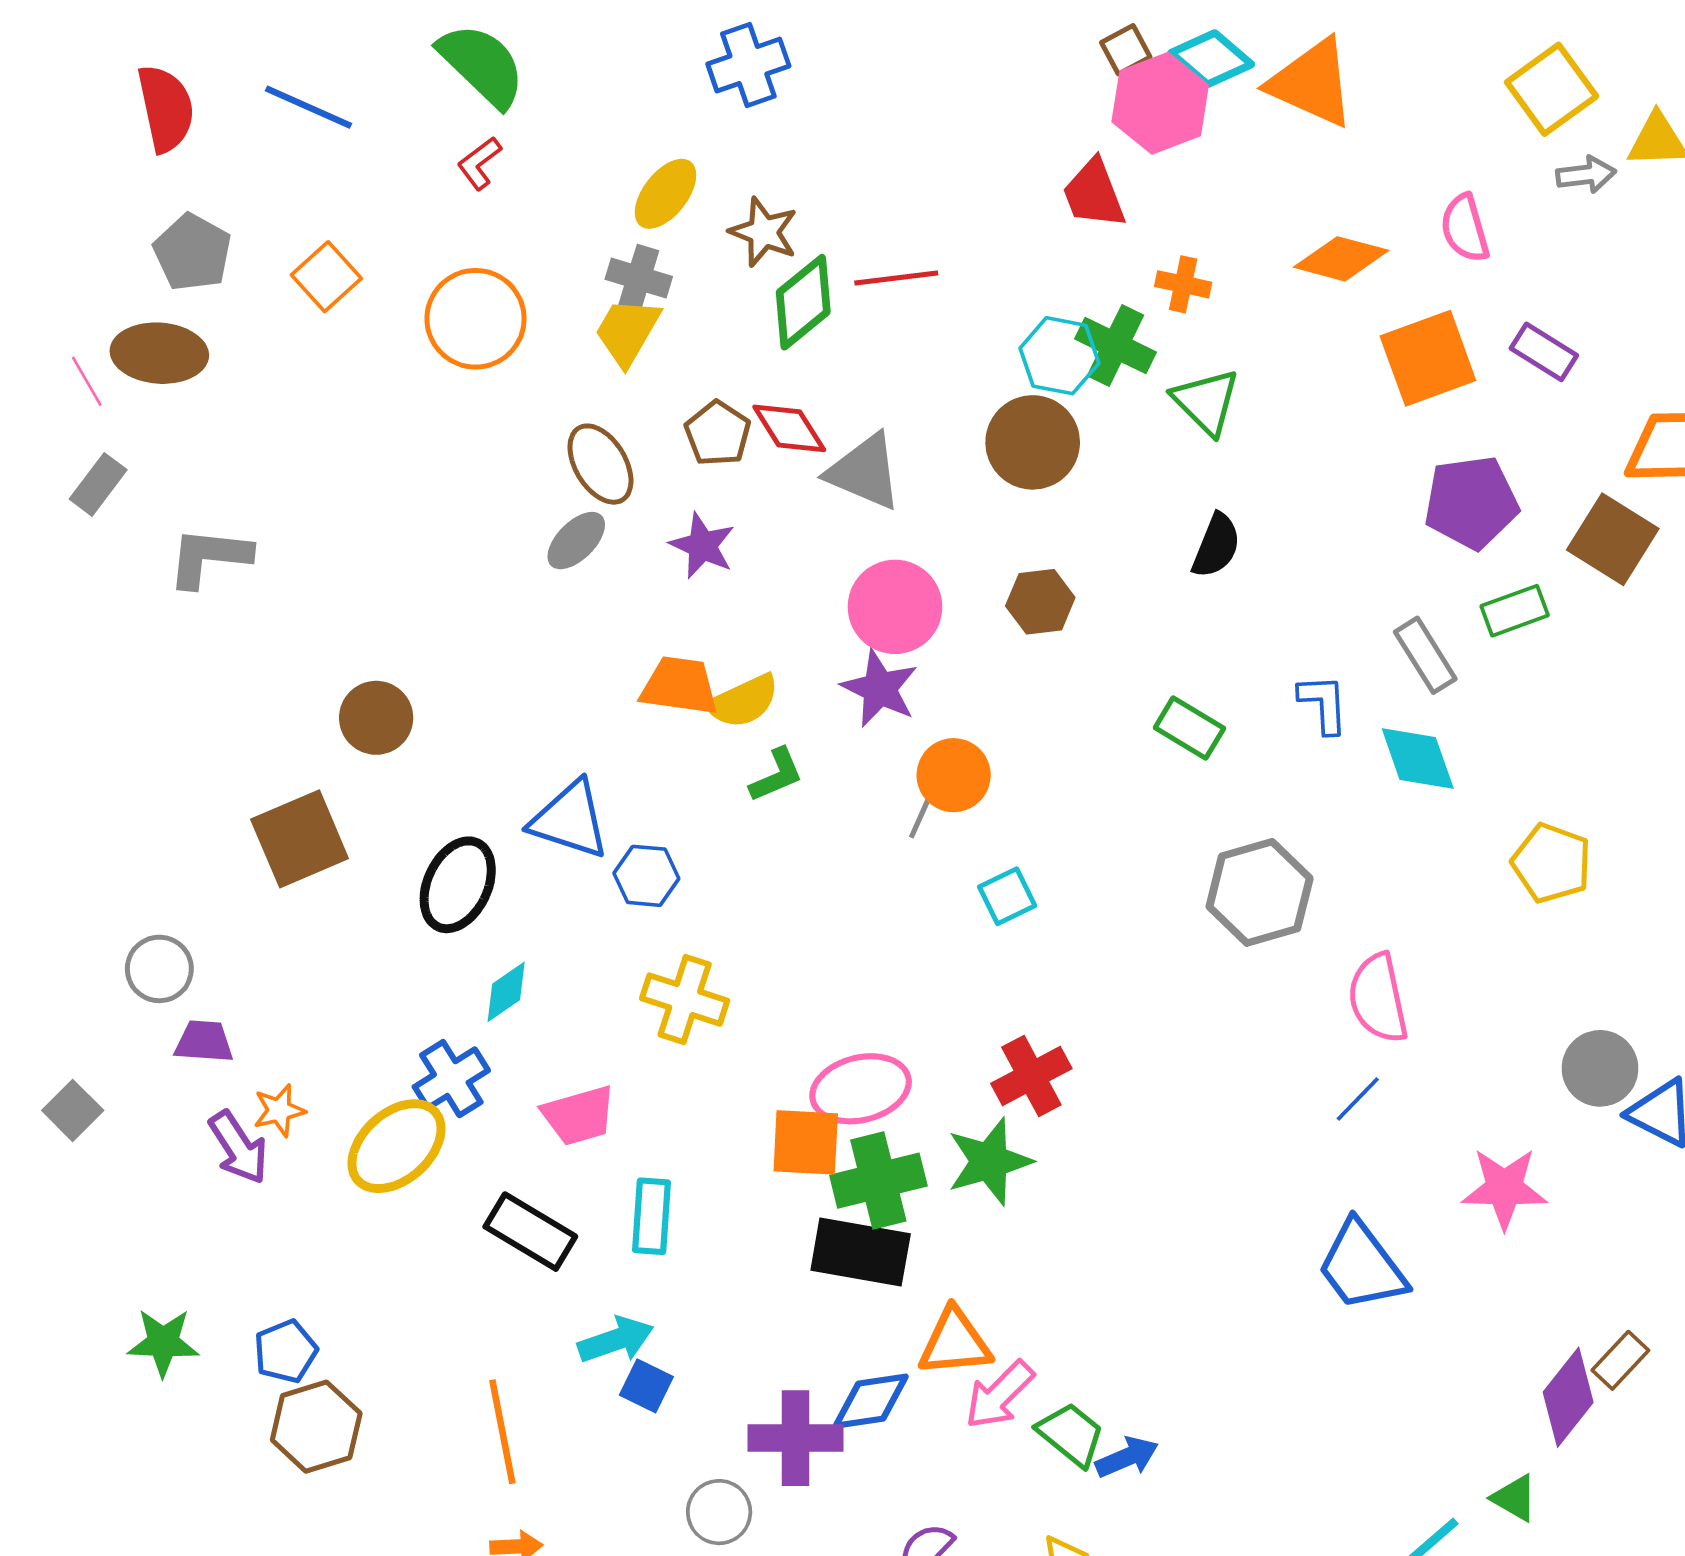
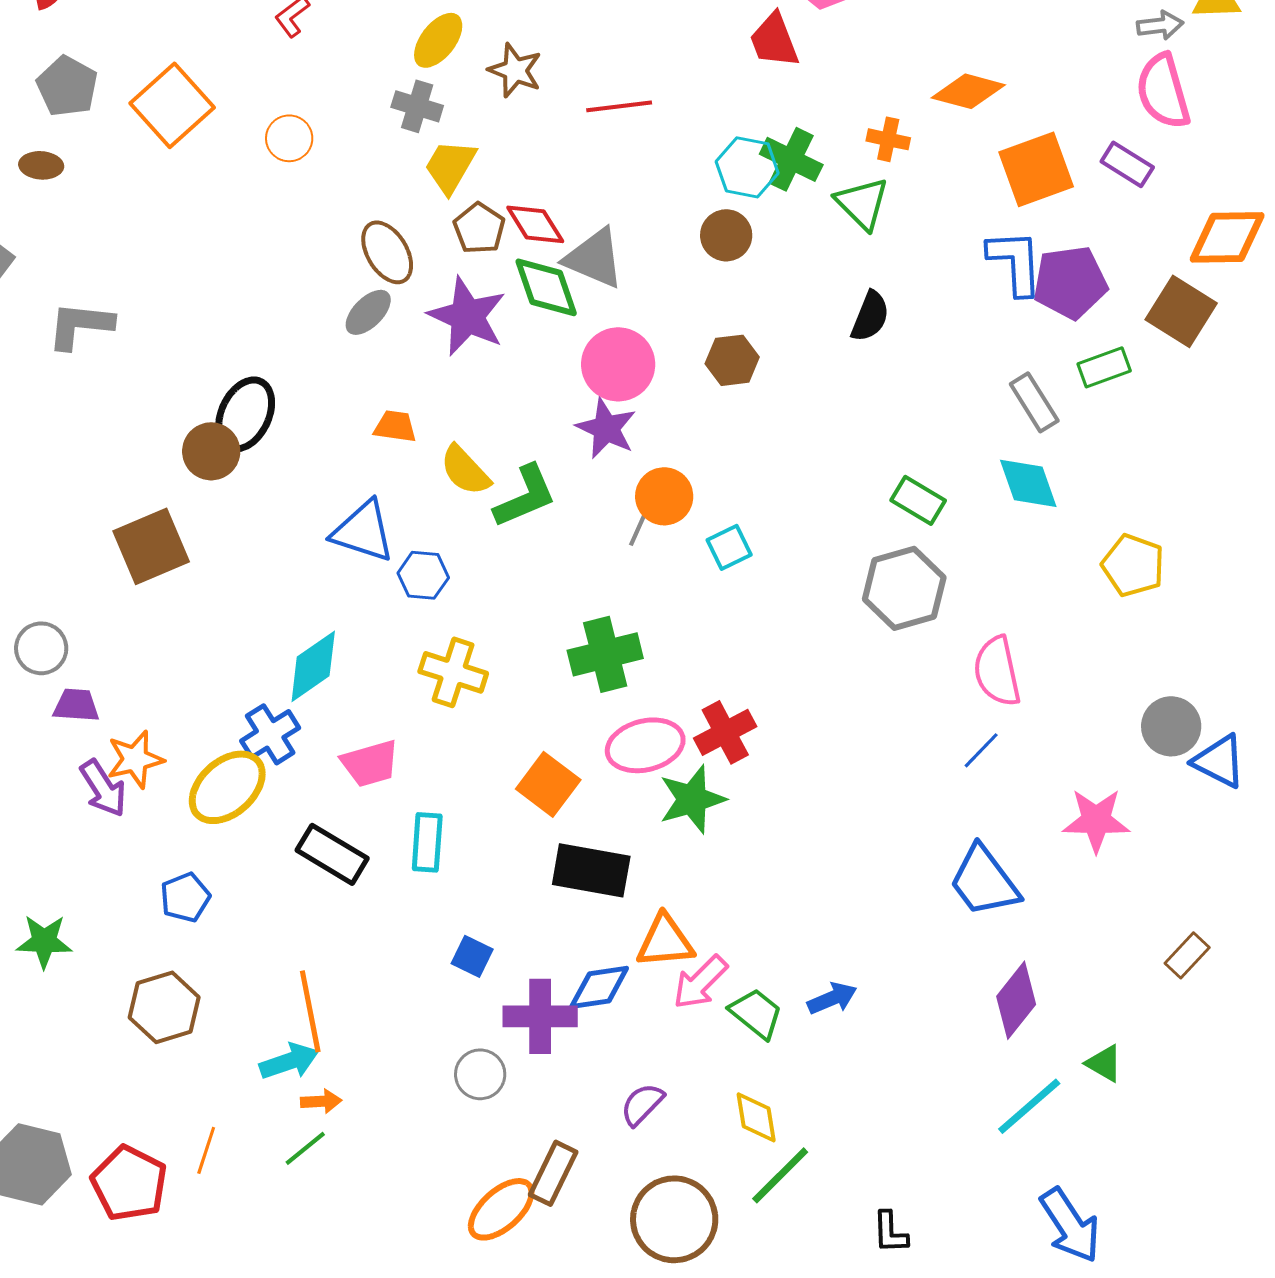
pink semicircle: (1465, 228) -> (1163, 91), moved, size x1.4
orange square: (326, 277) -> (172, 105), size x1.5
orange cross: (1183, 284) -> (888, 139), moved
green diamond: (803, 302) -> (546, 287), moved, turned -70
orange circle: (476, 319) -> (289, 138), size x0.6
yellow trapezoid: (627, 331) -> (450, 166), moved
brown ellipse: (159, 353) -> (41, 165), size x0.6
brown circle: (1033, 442) -> (726, 235), size x0.7
purple star: (702, 546) -> (467, 316), size x1.5
orange trapezoid: (680, 686) -> (395, 426), moved, size x0.7
yellow semicircle: (743, 701) -> (465, 470), moved, turned 72
blue L-shape: (1323, 704) -> (1015, 262), moved, size x1.4
green rectangle: (1189, 728) -> (918, 500), moved
green L-shape: (776, 775) -> (525, 496), size x1.5
black ellipse: (458, 885) -> (245, 414), moved
cyan square: (1007, 896) -> (729, 547), moved
cyan diamond: (506, 992) -> (313, 666), size x1.5
pink ellipse: (861, 1089) -> (645, 745), moved
orange star: (279, 1110) -> (135, 759), size x1.4
orange square: (806, 1142) -> (548, 784), turned 34
green cross: (878, 1181) -> (605, 654), moved
cyan arrow: (616, 1340) -> (289, 1061), moved
blue pentagon: (286, 1351) -> (185, 897), moved
blue square: (646, 1386) -> (472, 956), moved
purple diamond: (1568, 1397) -> (1016, 1000), moved
blue arrow: (1127, 1457) -> (832, 998), moved

